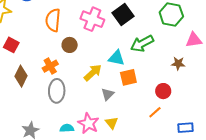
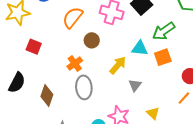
orange semicircle: (53, 20) -> (73, 17), turned 40
brown diamond: (21, 76) -> (47, 96), moved
orange square: (128, 77) -> (163, 57), moved
yellow triangle: (112, 123) -> (153, 113), moved

